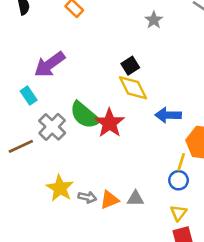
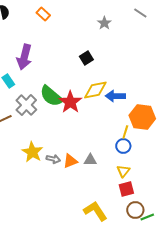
purple arrow: (50, 64) -> (24, 57), turned -40
yellow diamond: (133, 88) -> (95, 90), moved, turned -75

